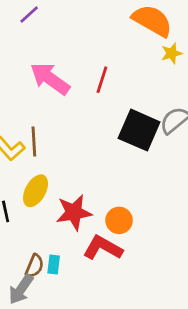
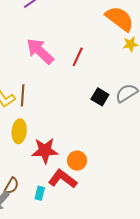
black square: (139, 130) -> (100, 97), size x0.6
yellow ellipse: (36, 191) -> (19, 131), turned -30
cyan rectangle: (54, 264) -> (40, 193), moved

